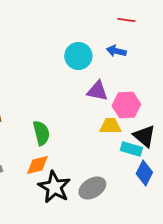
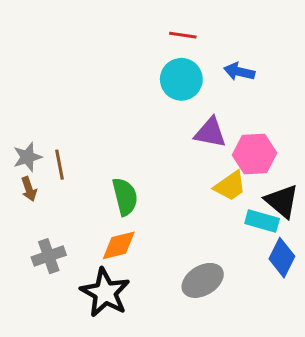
red line: (126, 20) -> (183, 35), moved
yellow trapezoid: (110, 126) -> (230, 186), turned 145
black star: (54, 187) -> (105, 293), moved

